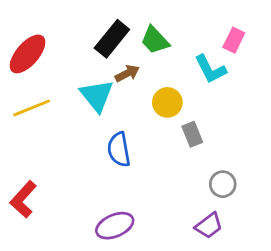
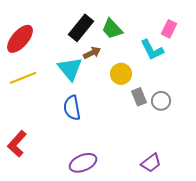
blue semicircle: (119, 150) -> (72, 108), moved
gray circle: (223, 184) -> (161, 101), moved

